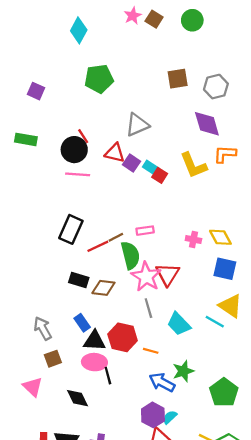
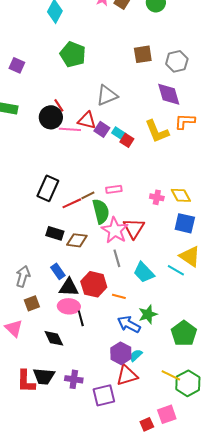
green pentagon: (99, 79) -> (73, 54), turned 30
pink line: (78, 174) -> (70, 129), moved
gray arrow: (43, 328) -> (23, 276), turned 45

